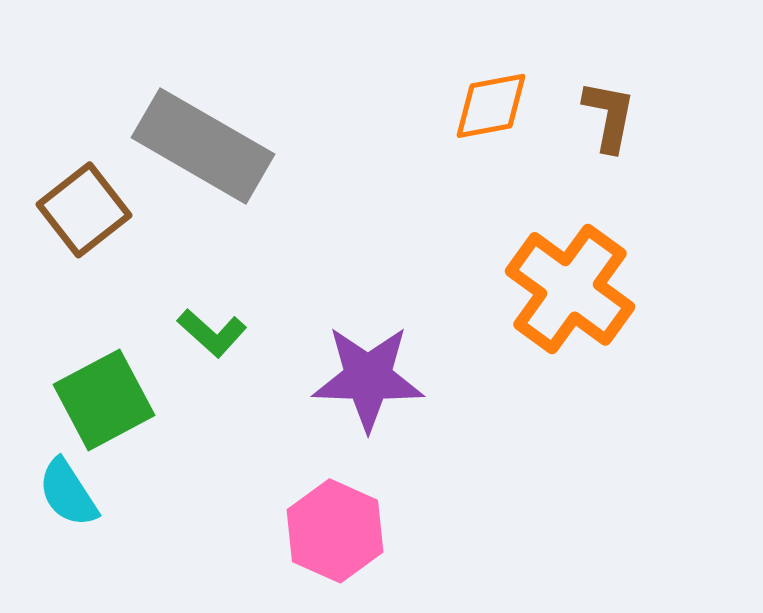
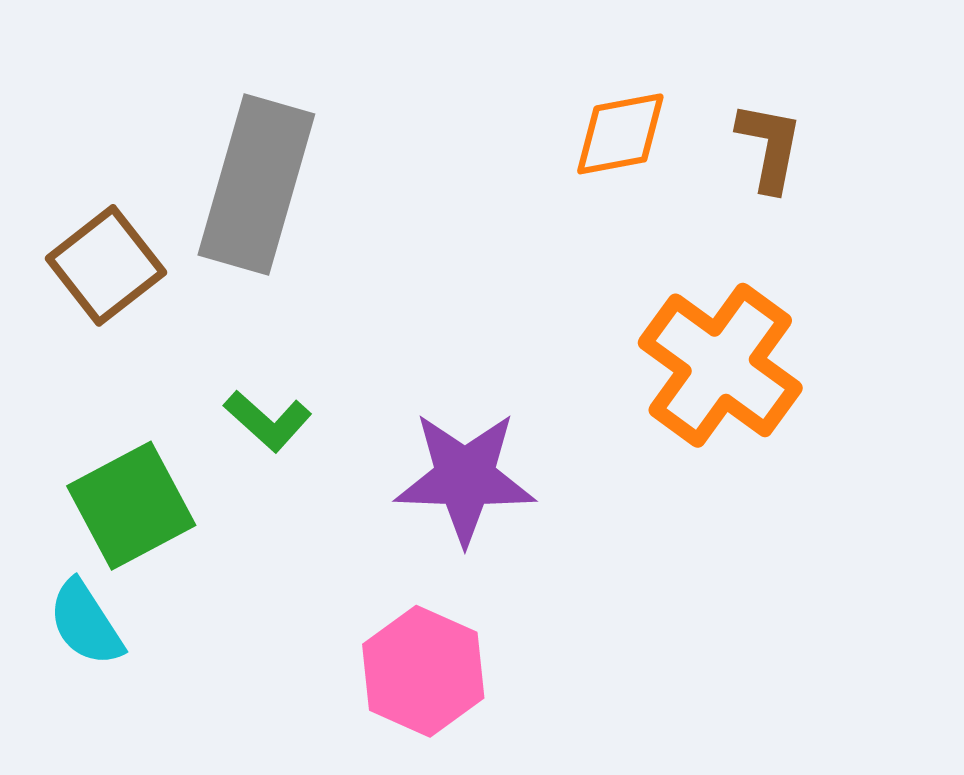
gray rectangle: (203, 146) -> (256, 185), turned 76

